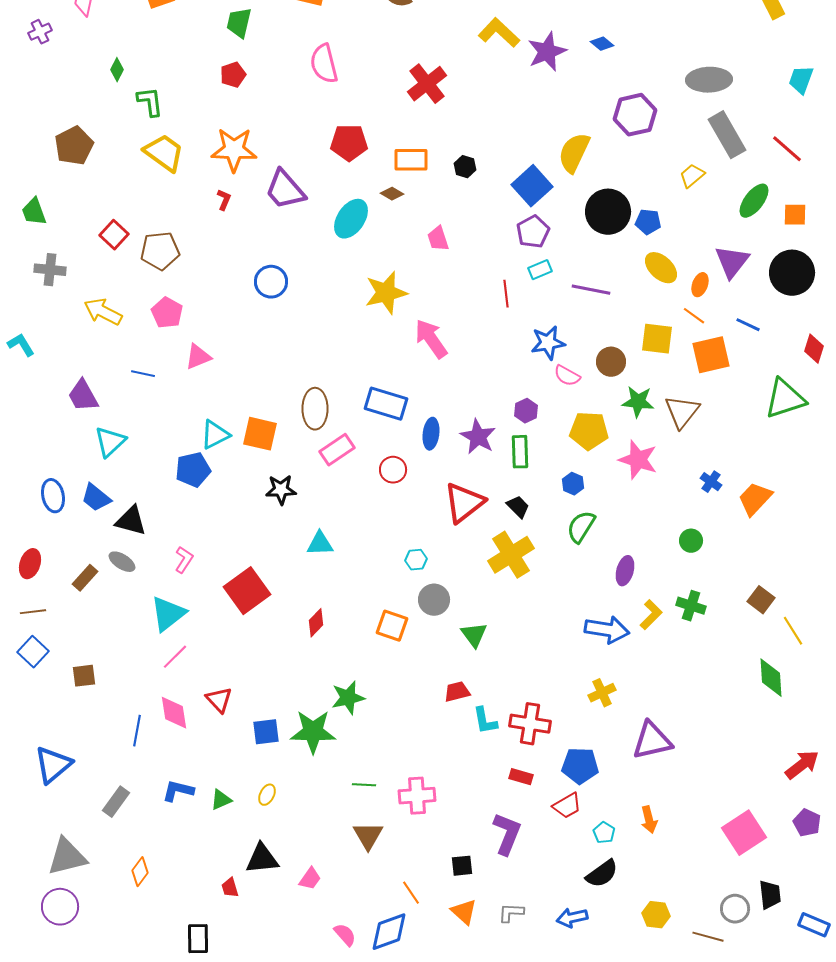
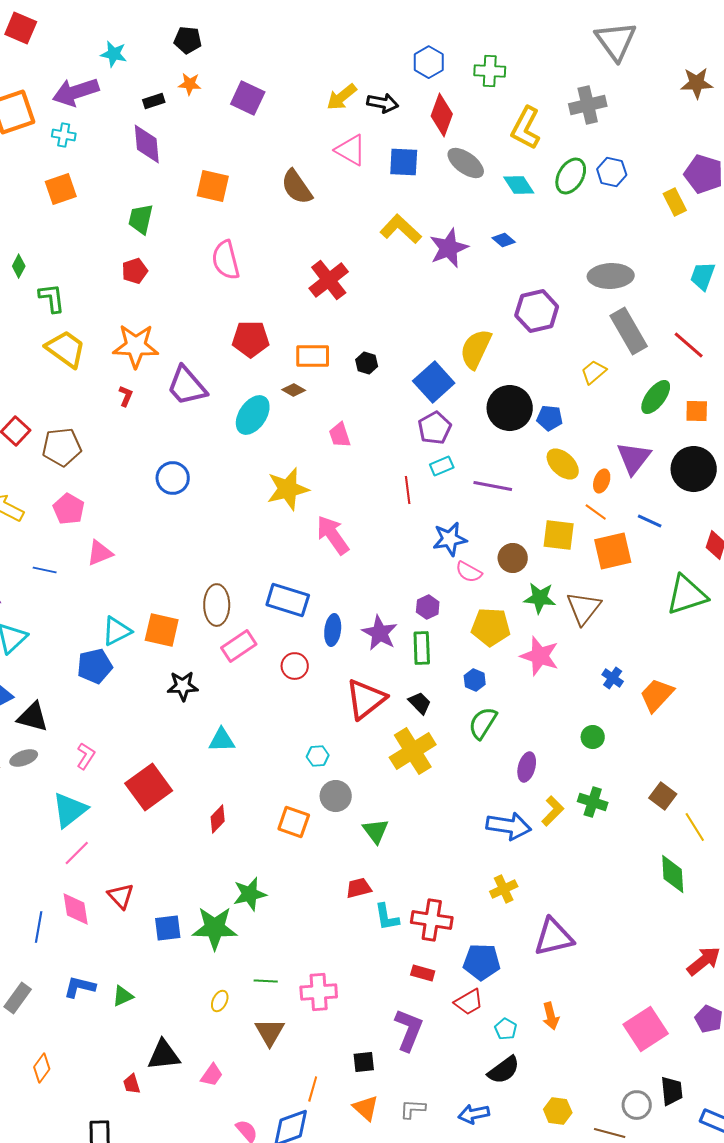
gray ellipse: (122, 562) -> (24, 758), turned -52
yellow ellipse: (267, 795) -> (220, 1001), moved
orange line: (411, 893) -> (313, 1089), turned 50

